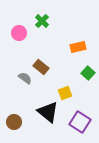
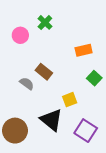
brown circle: (14, 122) -> (15, 131), size x1.5

